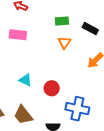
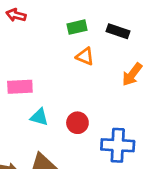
pink rectangle: (18, 35) -> (20, 87), moved
orange triangle: (64, 42) -> (85, 56), turned -32

